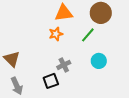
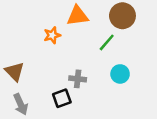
orange star: (56, 34) -> (52, 35), moved
gray cross: (64, 65) -> (78, 79), turned 32

